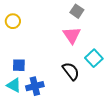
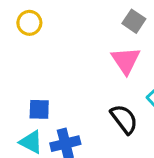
yellow circle: (13, 21) -> (29, 23), moved

